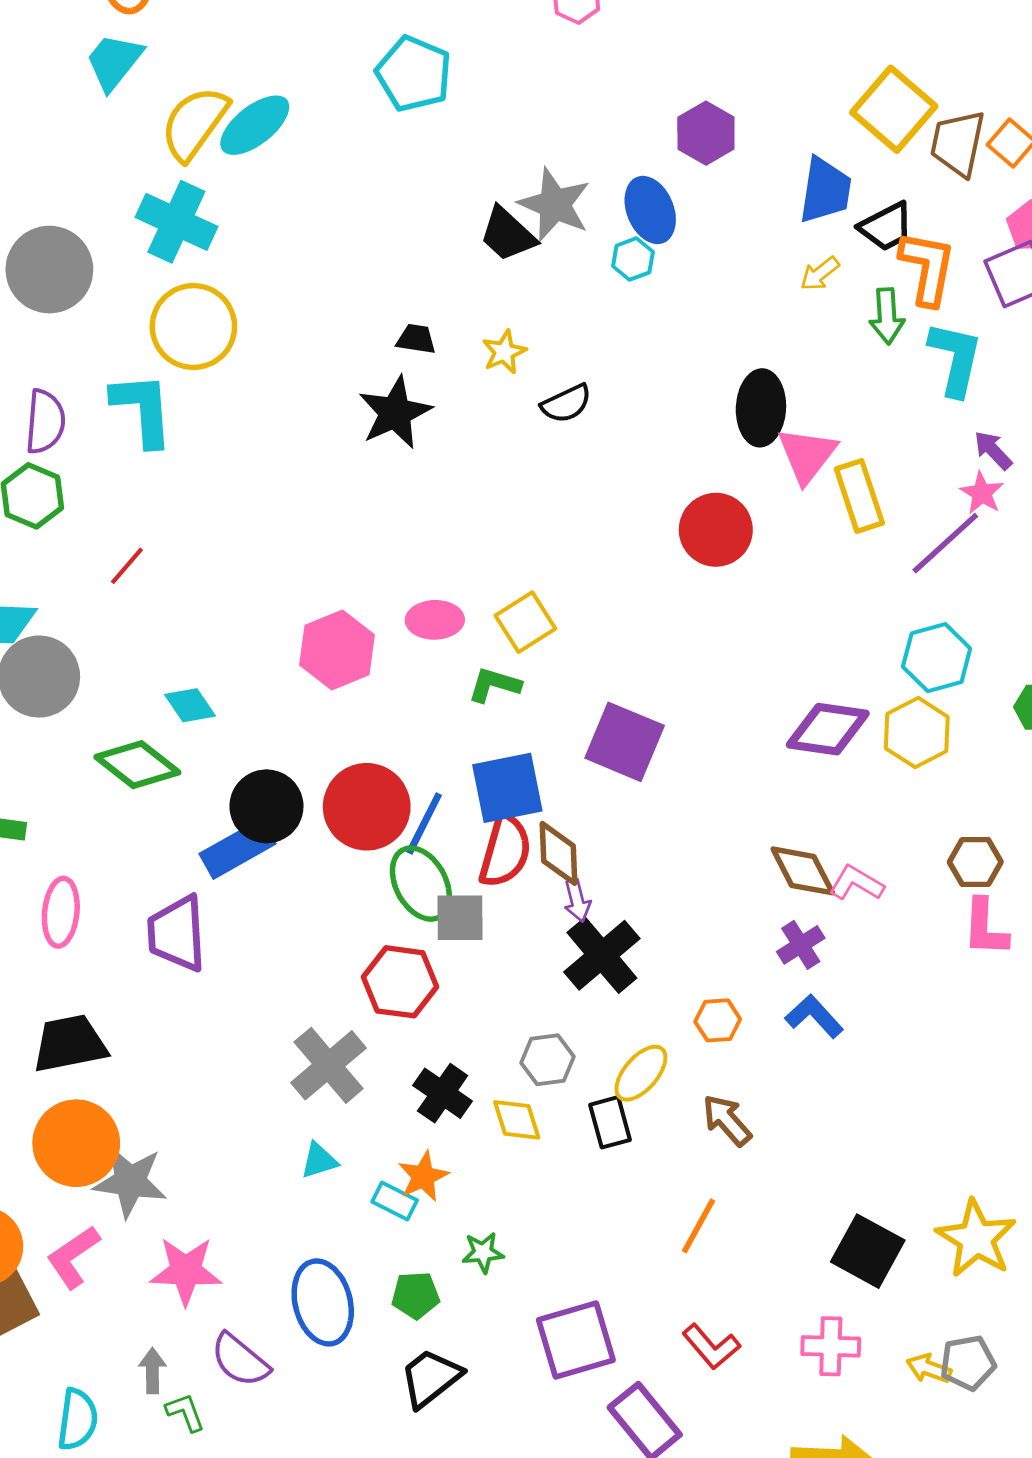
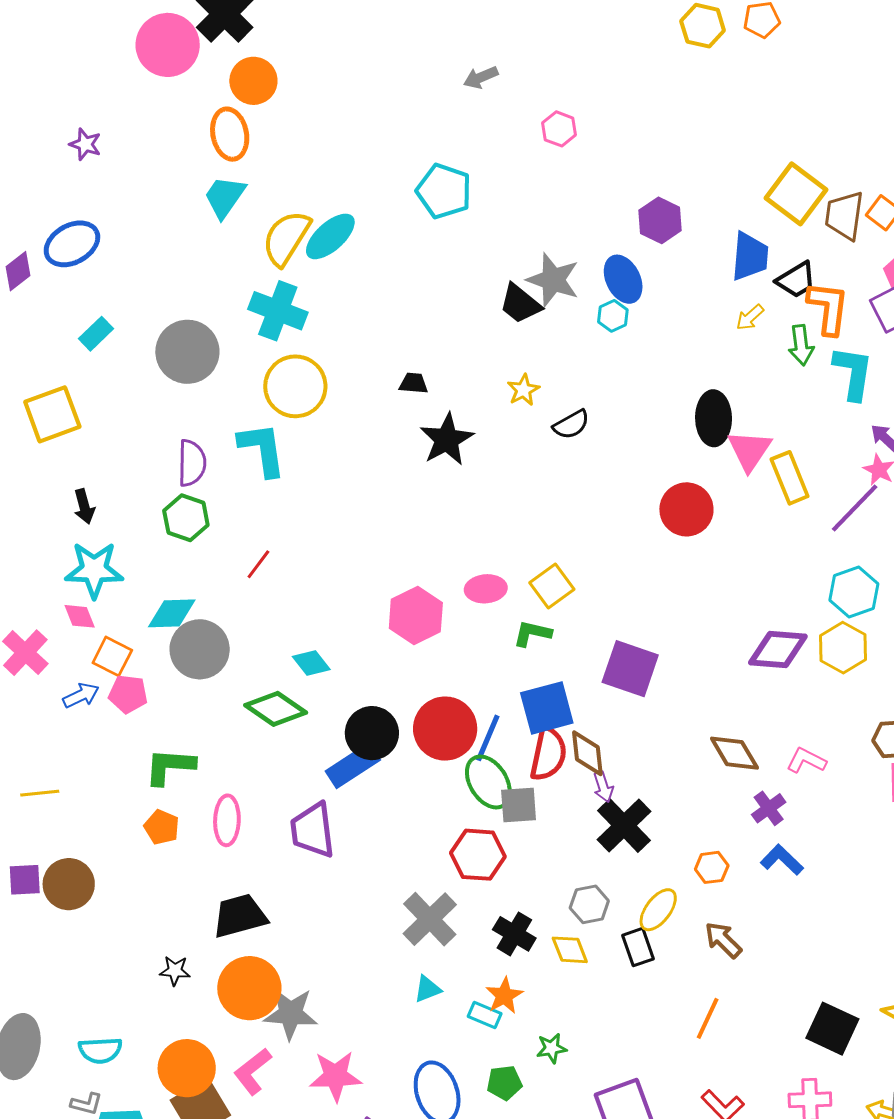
black trapezoid: (416, 339) -> (414, 383), moved
brown diamond: (803, 871) -> (734, 753), moved

